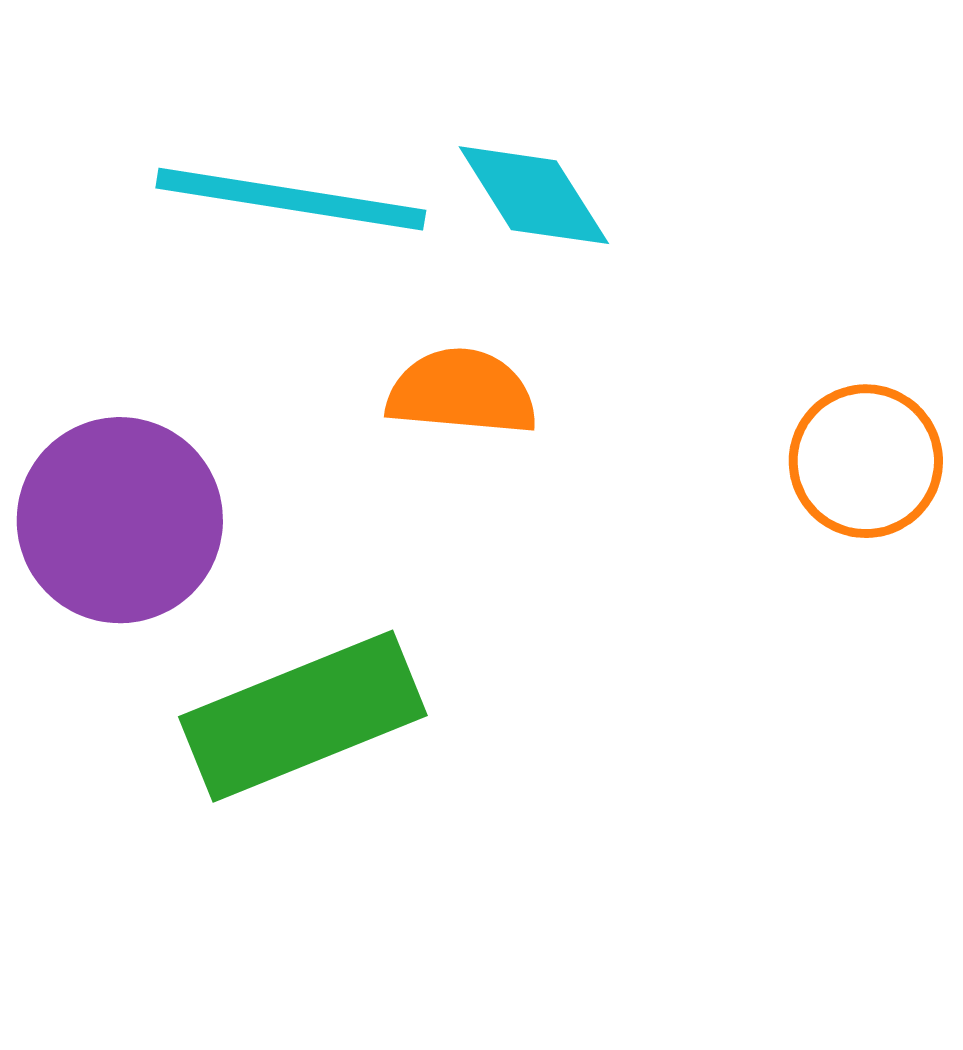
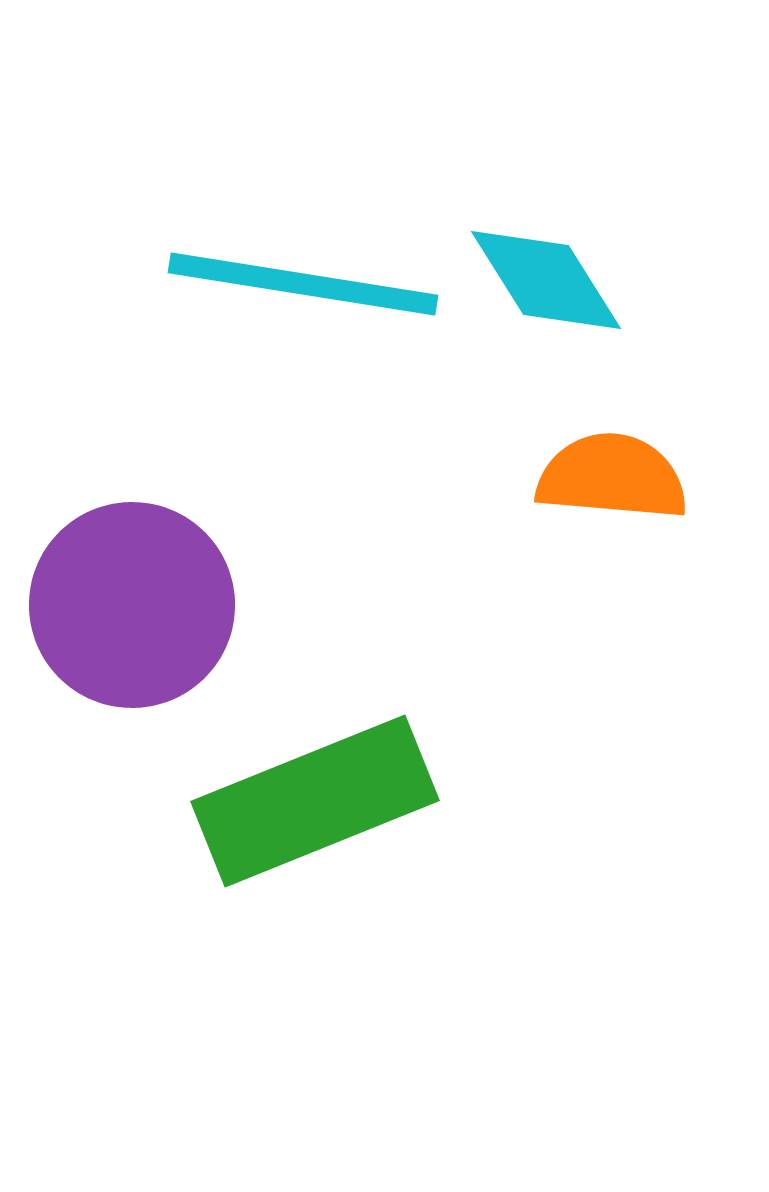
orange semicircle: (462, 392) -> (612, 477), moved

